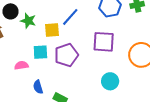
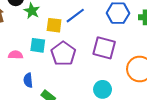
purple pentagon: (66, 55) -> (63, 54), turned -30

